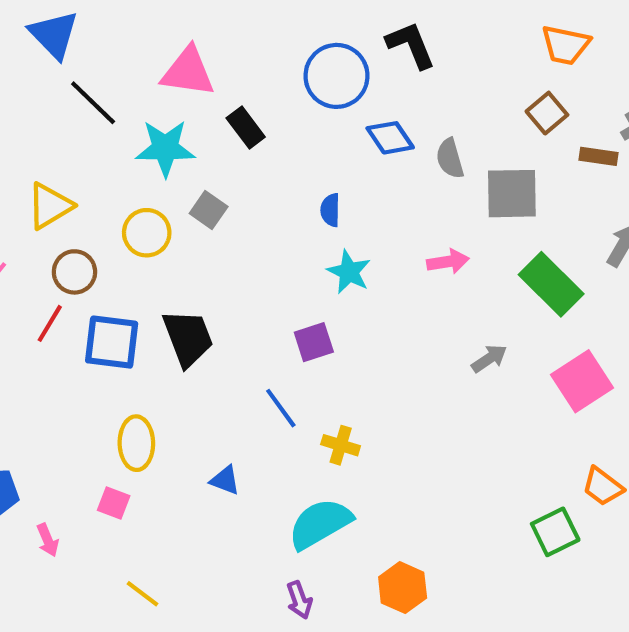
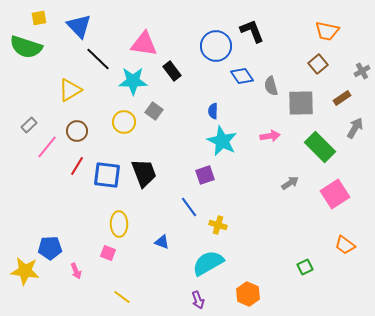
brown rectangle: (599, 156) -> (342, 98), moved, turned -42
yellow triangle: (50, 206) -> (70, 90), moved
brown circle: (74, 272) -> (77, 131), moved
cyan star: (349, 272) -> (222, 141), size x1.4
green square: (555, 532) -> (305, 267), moved, size x0.7

